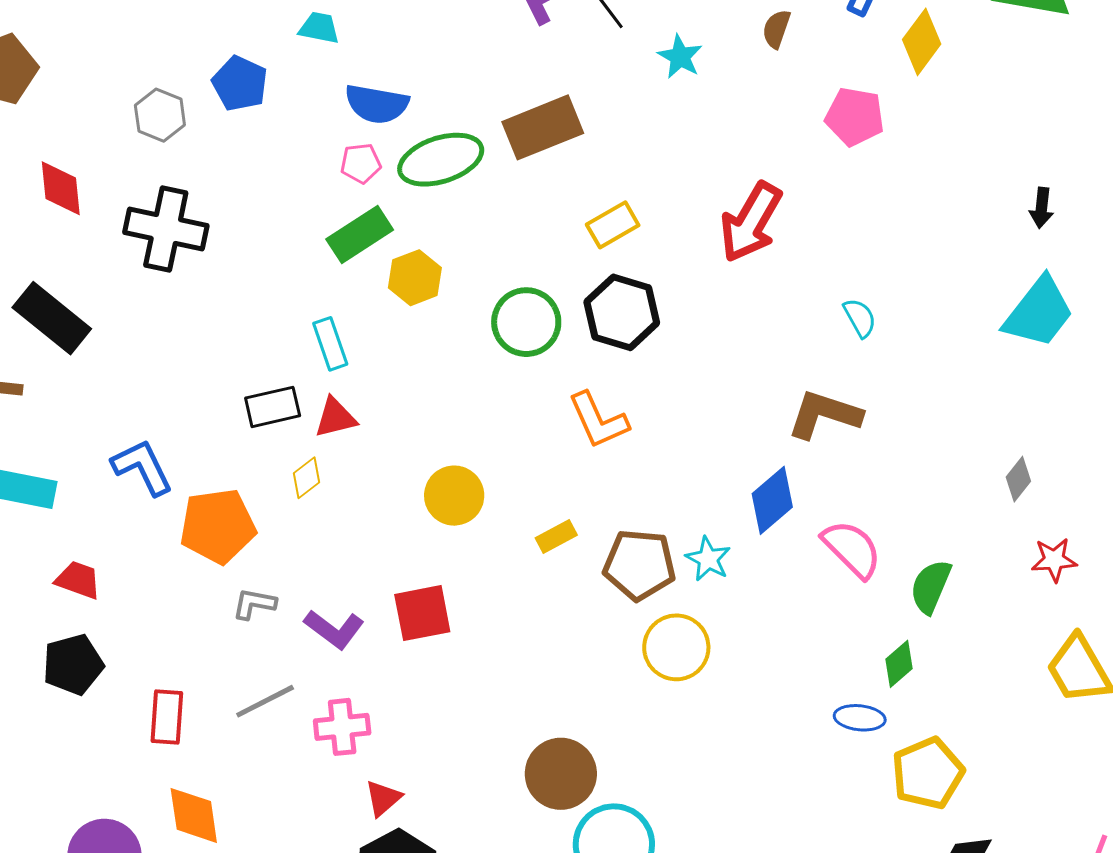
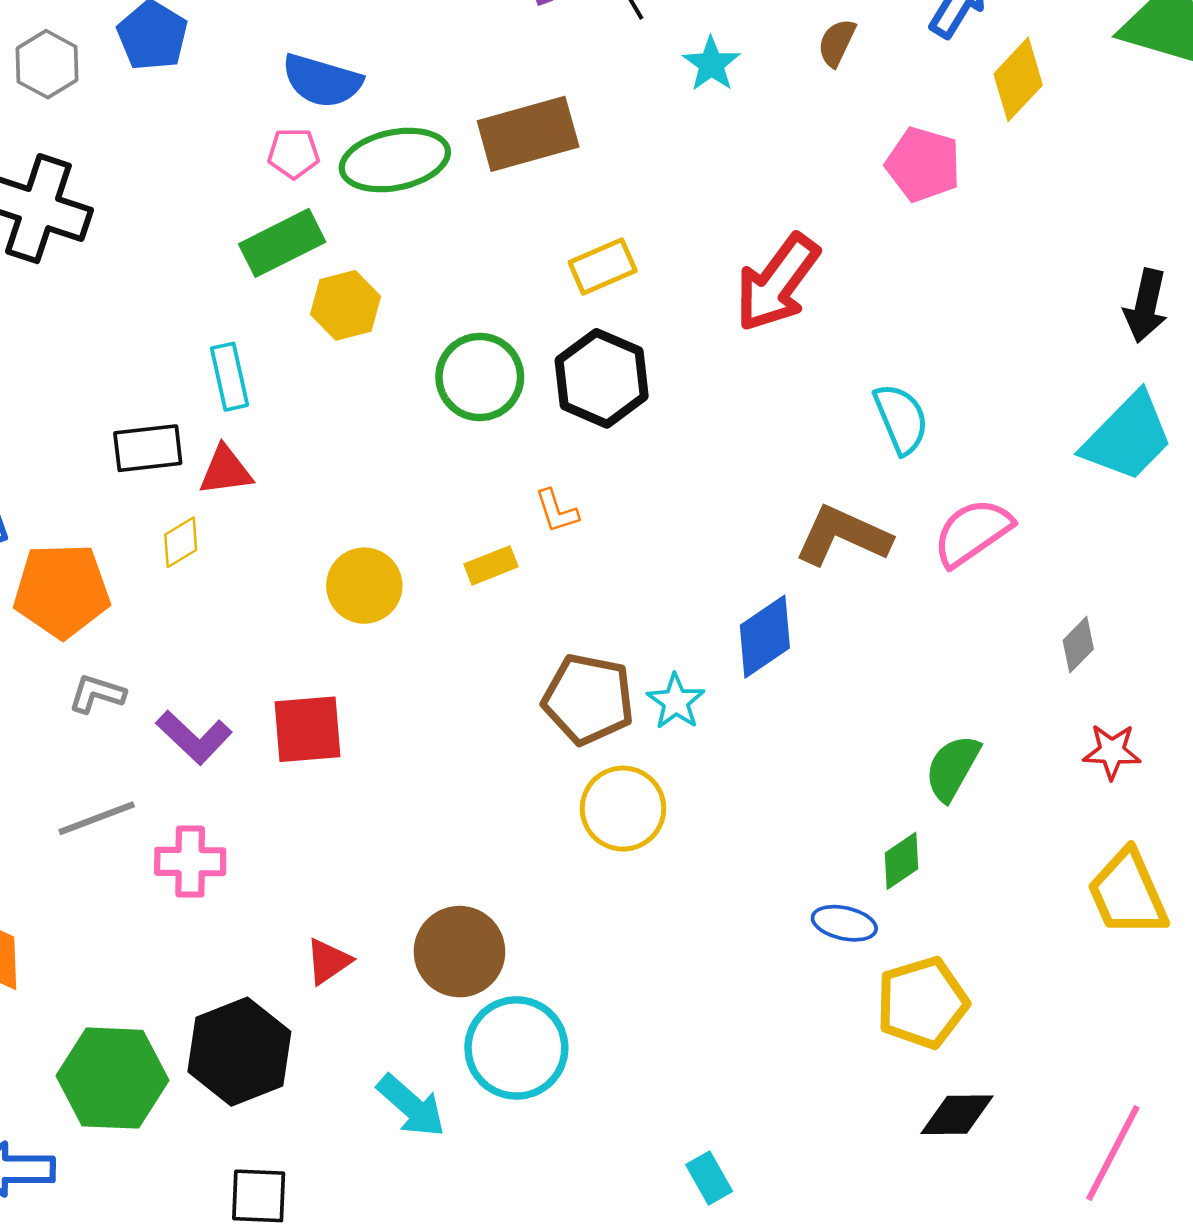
black arrow: (1042, 208) -> (1146, 306), size x1.4
cyan semicircle: (860, 318) -> (901, 419), size x1.4
orange L-shape: (598, 420) -> (557, 511), size x0.6
yellow rectangle: (556, 537) -> (491, 565), moved
pink semicircle: (852, 549) -> (972, 532), moved, turned -86
red triangle: (383, 798) -> (328, 961), moved

